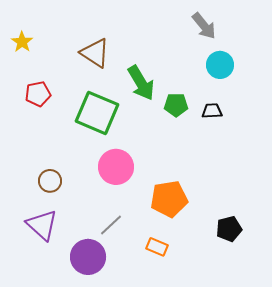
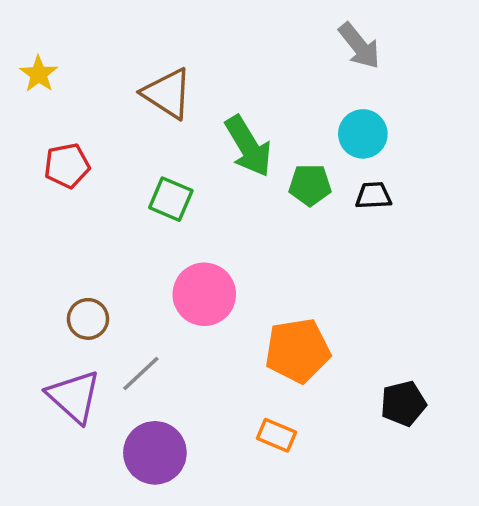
cyan circle: (220, 65) -> (363, 134), moved
green square: (97, 113) -> (171, 199), size x0.6
gray line: (111, 225) -> (141, 374), moved

